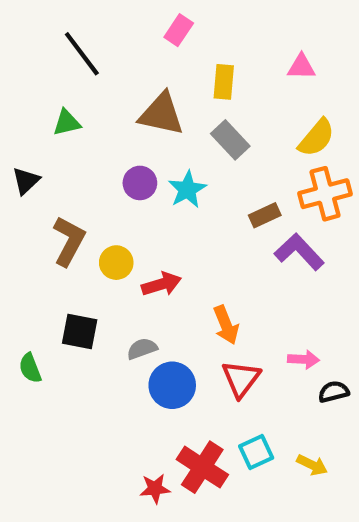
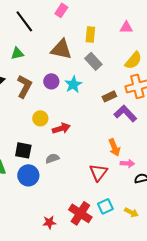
pink rectangle: (179, 30) -> (61, 10), moved
brown L-shape: (69, 241) -> (24, 86), moved
orange arrow: (226, 325) -> (114, 147), moved
blue circle: (172, 385) -> (28, 175), moved
red star: (155, 489) -> (49, 222), moved

